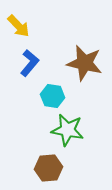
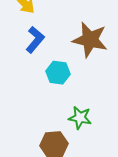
green star: (68, 130) -> (80, 118), moved, size x0.7

